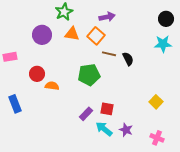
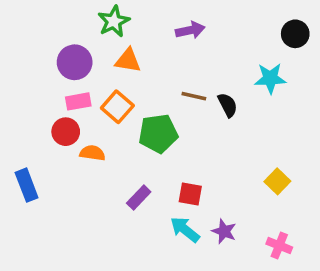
orange square: (96, 36) -> (117, 107), moved
cyan star: (163, 44) -> (270, 78), moved
pink rectangle: (10, 57) -> (78, 101), moved
purple rectangle: (86, 114) -> (139, 197), moved

